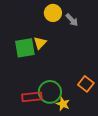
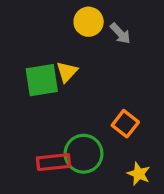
orange square: (86, 84) -> (125, 124), moved
yellow star: (63, 104) -> (139, 174), moved

